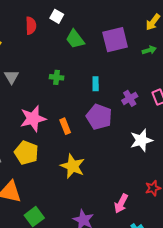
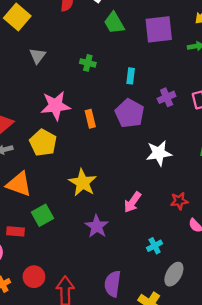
white star: (141, 140) -> (159, 153), moved
yellow star: (73, 166) -> (83, 183), moved
pink arrow: (121, 204) -> (133, 202), moved

